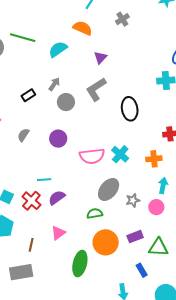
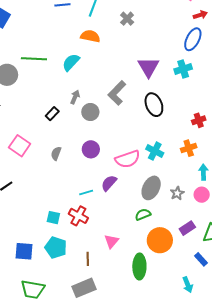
purple triangle: (100, 57) -> (148, 67), moved, size x1.6
purple semicircle: (57, 198) -> (109, 183), moved

